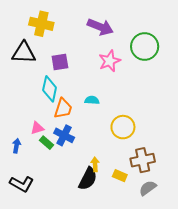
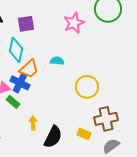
orange trapezoid: (63, 108) -> (29, 69), turned 30
blue cross: (64, 135) -> (20, 83), moved
yellow arrow: (95, 164) -> (33, 123), moved

